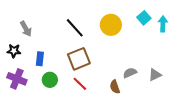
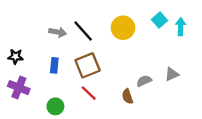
gray arrow: (26, 29) -> (58, 32), moved, turned -49
blue rectangle: (40, 59) -> (54, 65), moved
gray triangle: (155, 75) -> (172, 74), moved
green circle: (50, 80) -> (55, 106), moved

